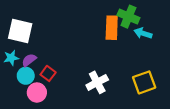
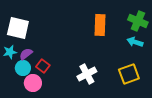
green cross: (128, 17) -> (138, 21), moved
cyan arrow: (143, 33) -> (135, 42), moved

